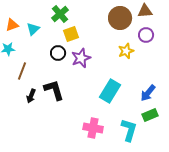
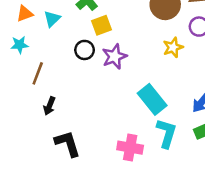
black L-shape: (54, 90) -> (68, 144), moved
cyan rectangle: (110, 91) -> (152, 99), turned -70
cyan L-shape: (129, 130) -> (166, 133), moved

